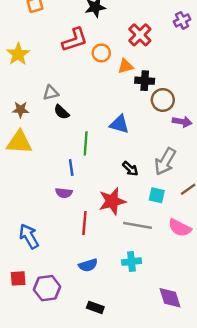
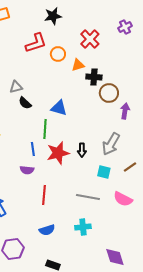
purple arrow: (182, 122) -> (125, 111), turned -91
blue triangle: (119, 124) -> (59, 108), moved
black arrow: (130, 169) -> (82, 150), turned 48
red star: (112, 201) -> (58, 153), moved

